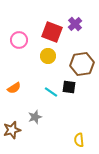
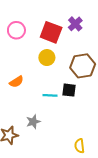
pink circle: (19, 40) -> (16, 30), moved
orange semicircle: (14, 88) -> (16, 82), moved
cyan line: (51, 92) -> (50, 95), turned -32

